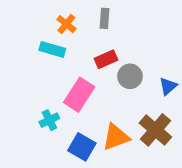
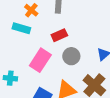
gray circle: (130, 76) -> (71, 56), moved
cyan cross: (49, 120) -> (10, 78), moved, turned 32

